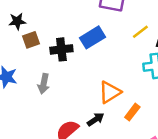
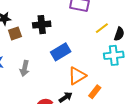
blue rectangle: (92, 37) -> (61, 52), moved
black cross: (61, 49) -> (42, 25), moved

